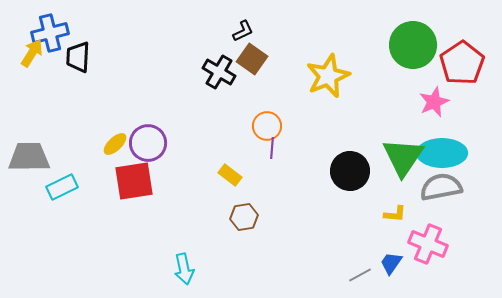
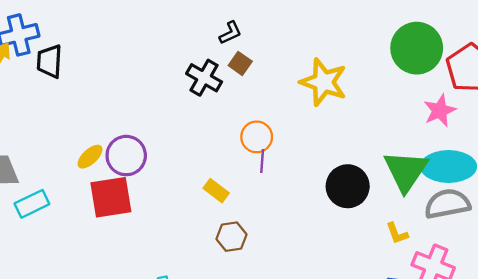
brown square: (252, 59) -> (240, 63), size x0.7
yellow star: (328, 76) -> (324, 82), turned -30
yellow L-shape: (395, 214) -> (397, 233), turned 65

